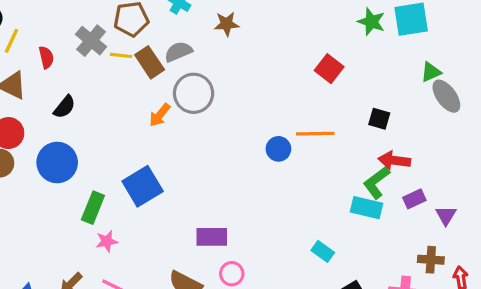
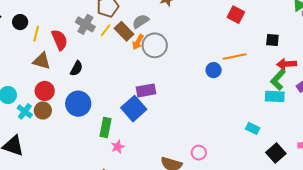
yellow line: (121, 55) -> (106, 30), turned -48
red semicircle: (46, 57) -> (60, 40), size x1.5
orange arrow: (160, 115) -> (138, 42), moved
purple rectangle: (212, 237) -> (146, 90), moved

